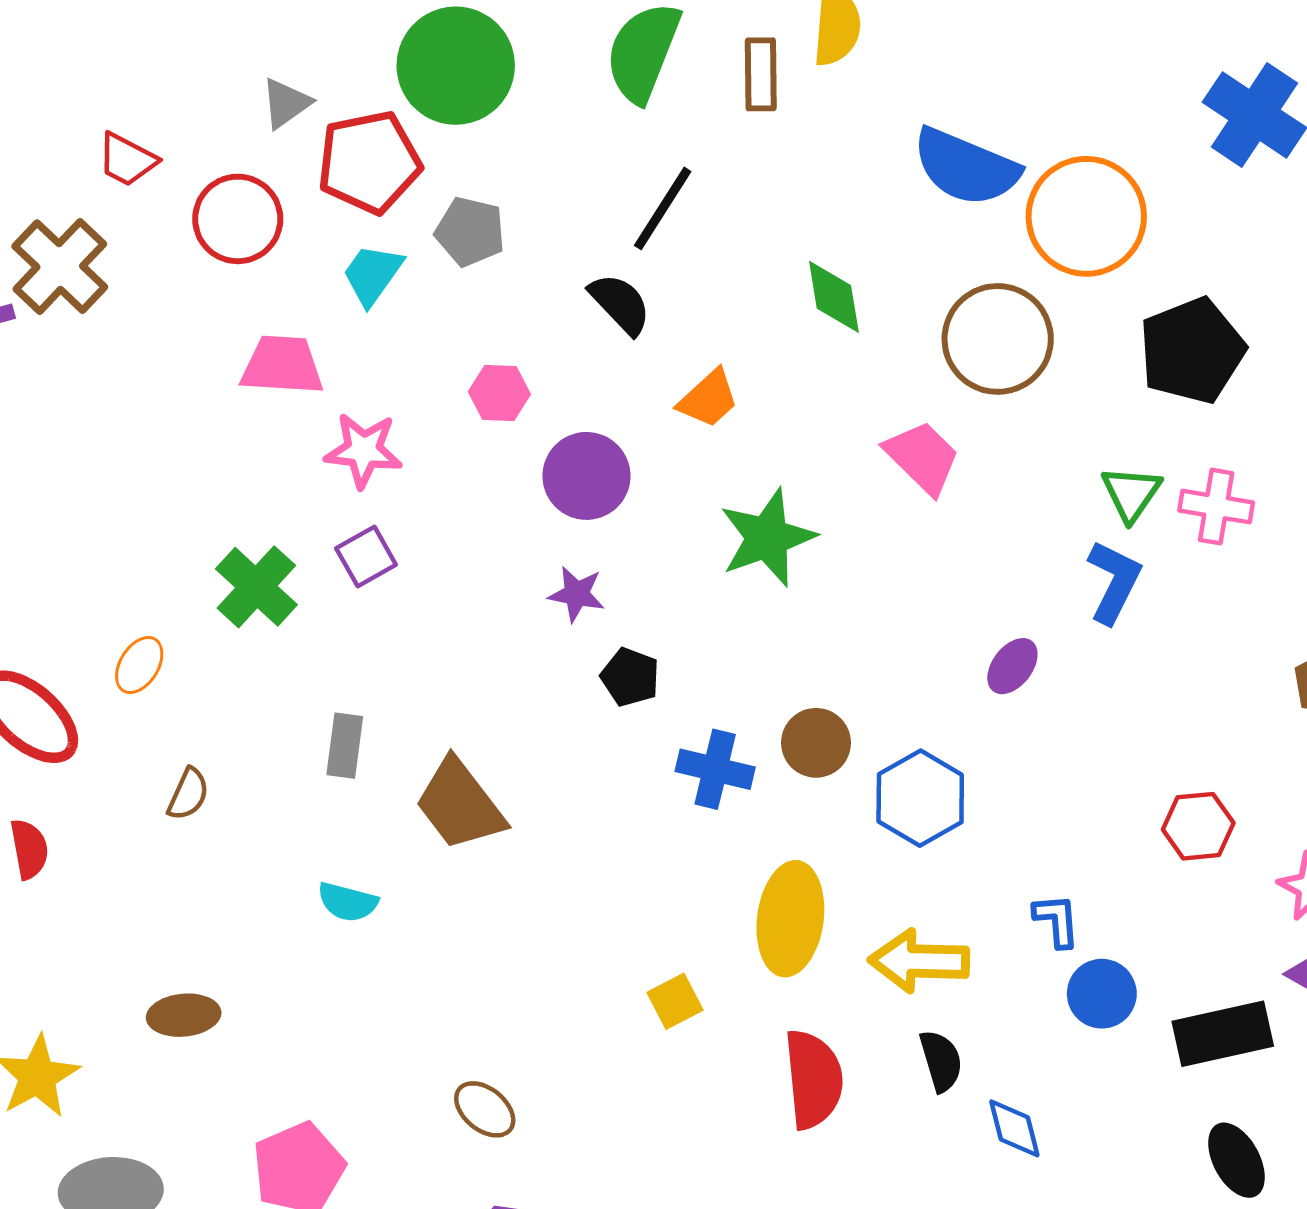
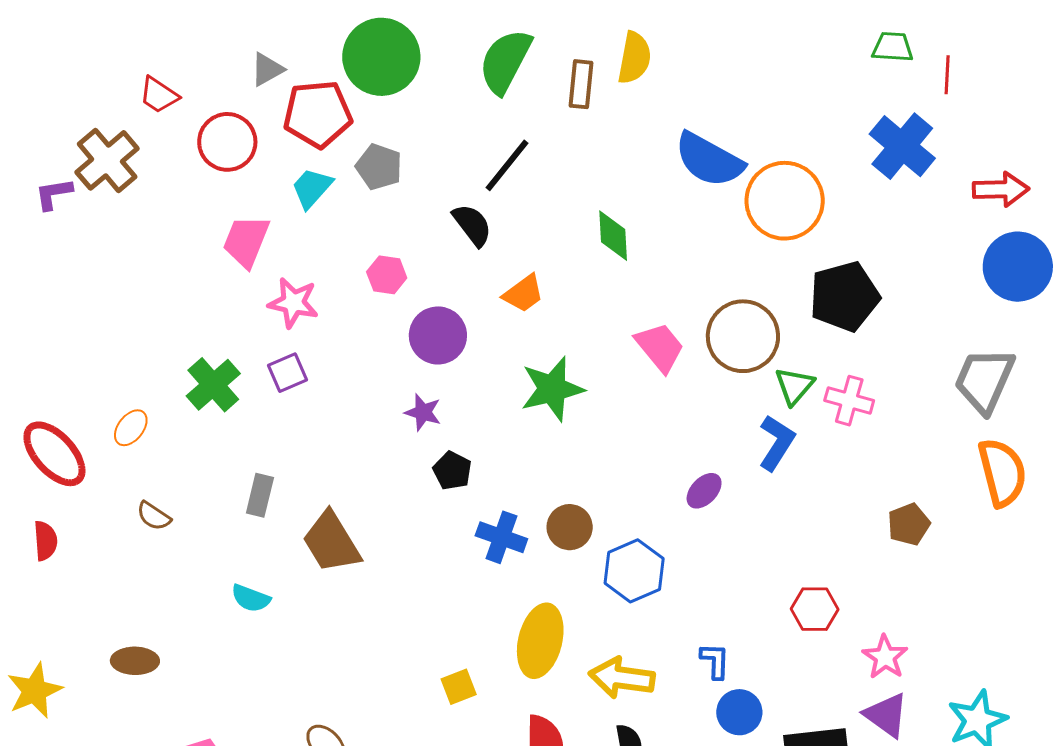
brown circle: (998, 339) -> (743, 336), moved
pink trapezoid: (282, 365) -> (246, 241), turned -78
brown semicircle: (188, 794) -> (154, 516), turned 93

